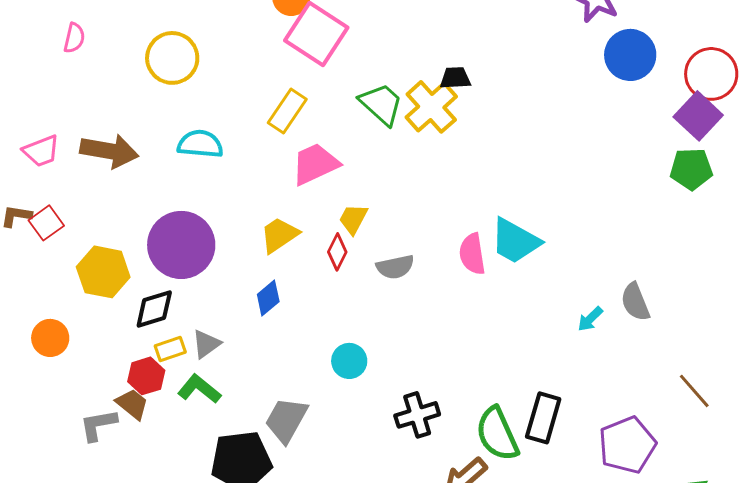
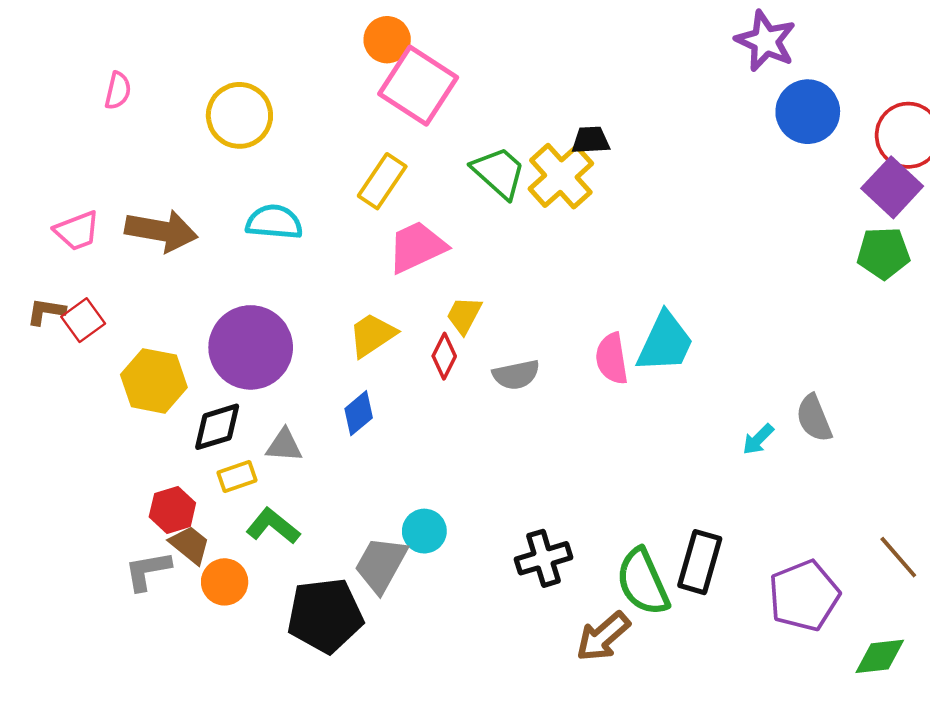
cyan trapezoid: (515, 241) -> (665, 342), turned -94
orange circle: (50, 338) -> (225, 582), moved
gray triangle: (206, 344) -> (284, 445), moved, turned 40
cyan circle: (349, 361) -> (424, 531), moved
red hexagon: (146, 376) -> (172, 510), moved
brown line: (694, 391) -> (898, 557), moved

